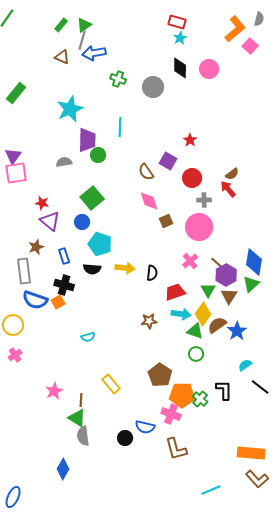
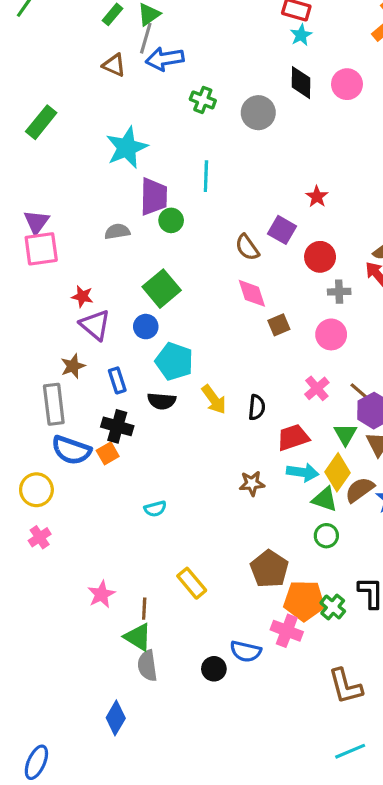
pink circle: (199, 227) -> (331, 334), size x0.7
yellow arrow: (125, 268) -> (214, 399), turned 48
brown L-shape: (176, 449) -> (345, 686), moved

